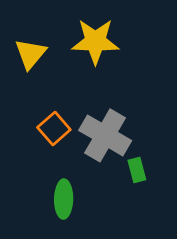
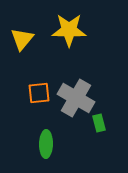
orange square: (54, 128) -> (39, 93), turned 35

